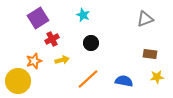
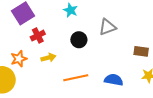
gray triangle: (145, 19) -> (107, 27), moved
orange line: (88, 79) -> (76, 78), turned 30

